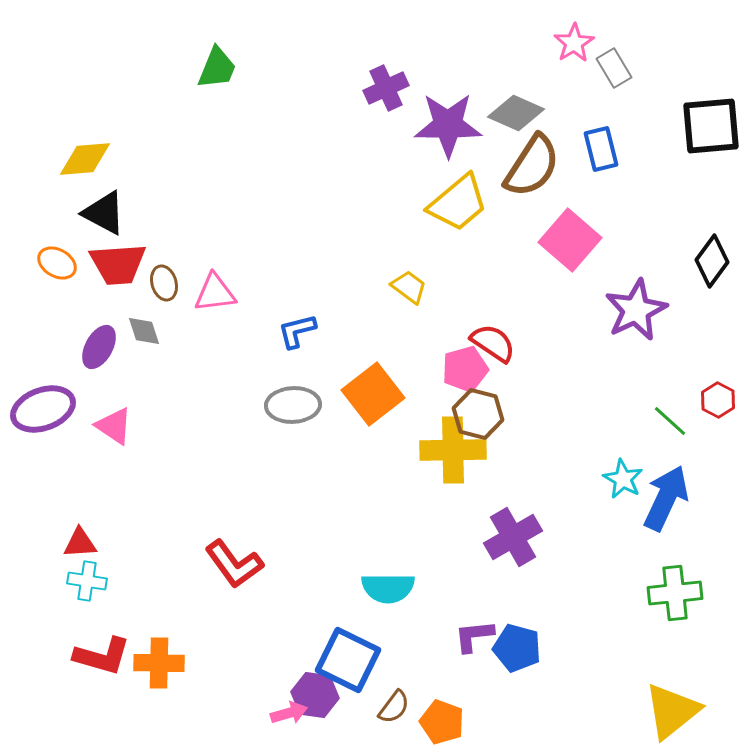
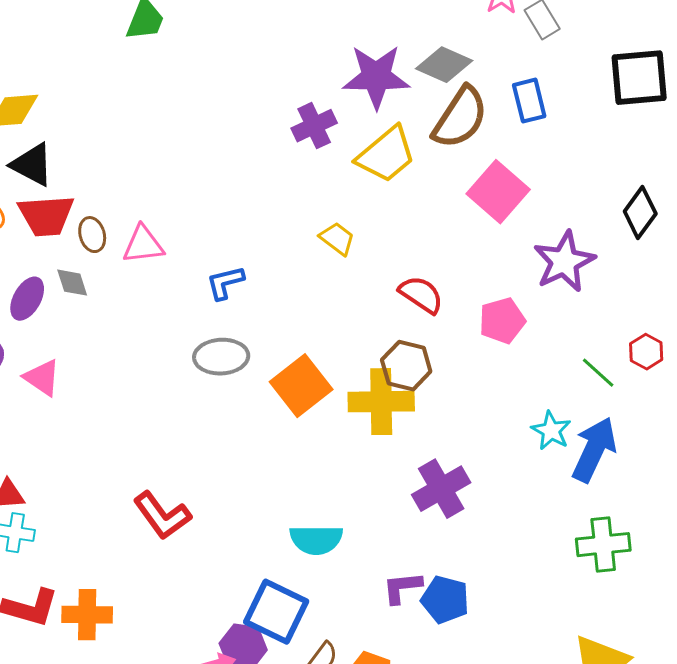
purple cross: (386, 88) -> (314, 126), moved
pink pentagon: (465, 369) -> (502, 321), moved
orange square: (373, 394) -> (301, 386), moved

